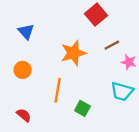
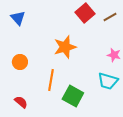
blue triangle: (26, 32) -> (18, 18), moved
brown line: (112, 45) -> (110, 17), moved
green square: (82, 108) -> (73, 96), size x1.5

